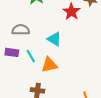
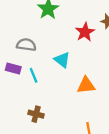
orange triangle: (49, 65) -> (86, 85), moved

